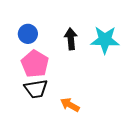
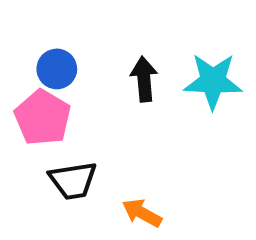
pink pentagon: (35, 64) -> (43, 118), moved

